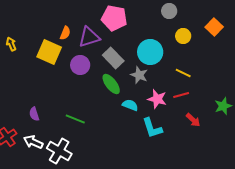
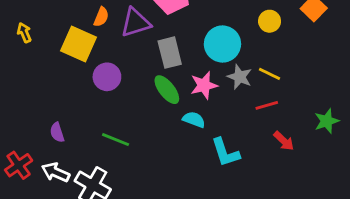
gray rectangle: (113, 58) -> (170, 53), turned 30
purple circle: (80, 65) -> (107, 77), moved
gray star: (139, 75) -> (240, 77), moved
pink star: (157, 99) -> (204, 85), moved, turned -30

